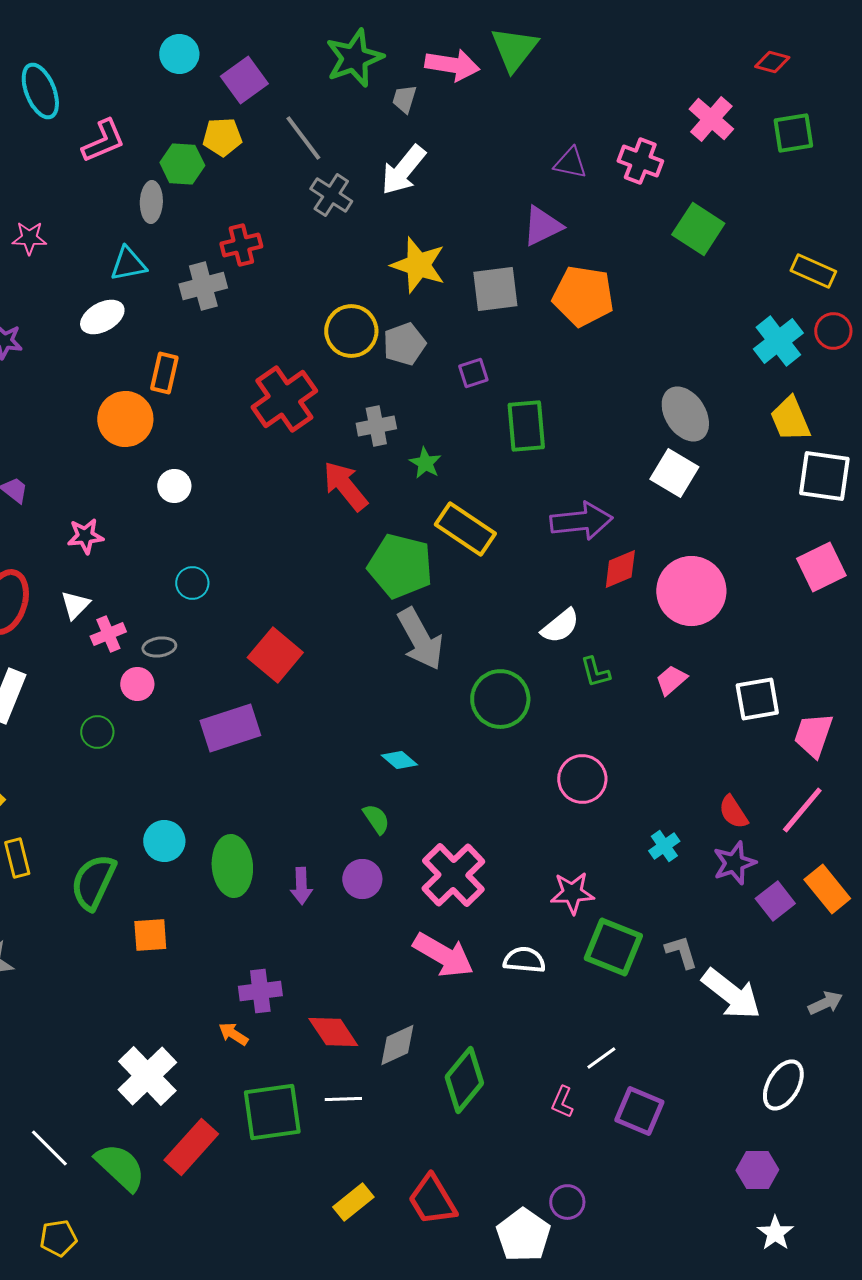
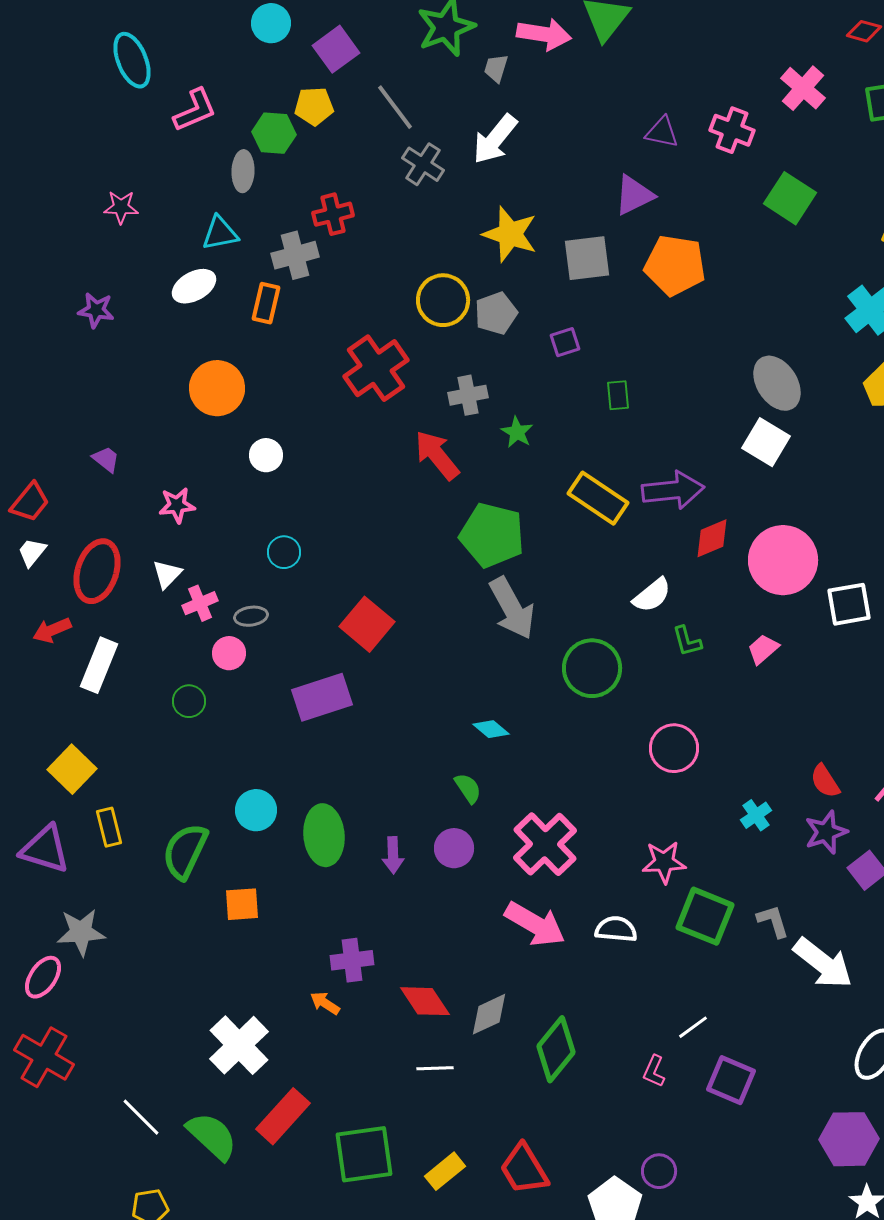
orange rectangle: (164, 373) -> (266, 303), moved
green rectangle: (526, 426) -> (618, 395), size x0.6
yellow rectangle: (465, 529) -> (598, 498), moved
white square: (757, 699) -> (849, 604), moved
green square: (272, 1112) -> (364, 1154), moved
purple hexagon: (757, 1170) -> (849, 1139), size x1.4

